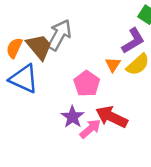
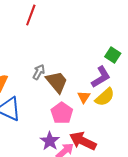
gray arrow: (59, 35) -> (39, 72), size x0.6
brown trapezoid: (39, 47) -> (57, 82), moved

